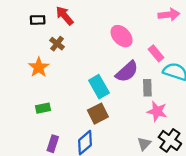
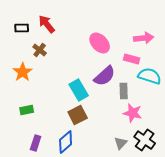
pink arrow: (169, 15) -> (144, 38), moved
pink rectangle: (156, 53) -> (132, 59), turned -35

